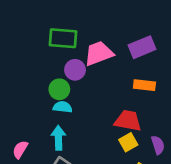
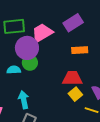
purple circle: (75, 70) -> (27, 48), size x1.5
green circle: (59, 89) -> (30, 63), moved
cyan semicircle: (63, 107) -> (14, 70), moved

